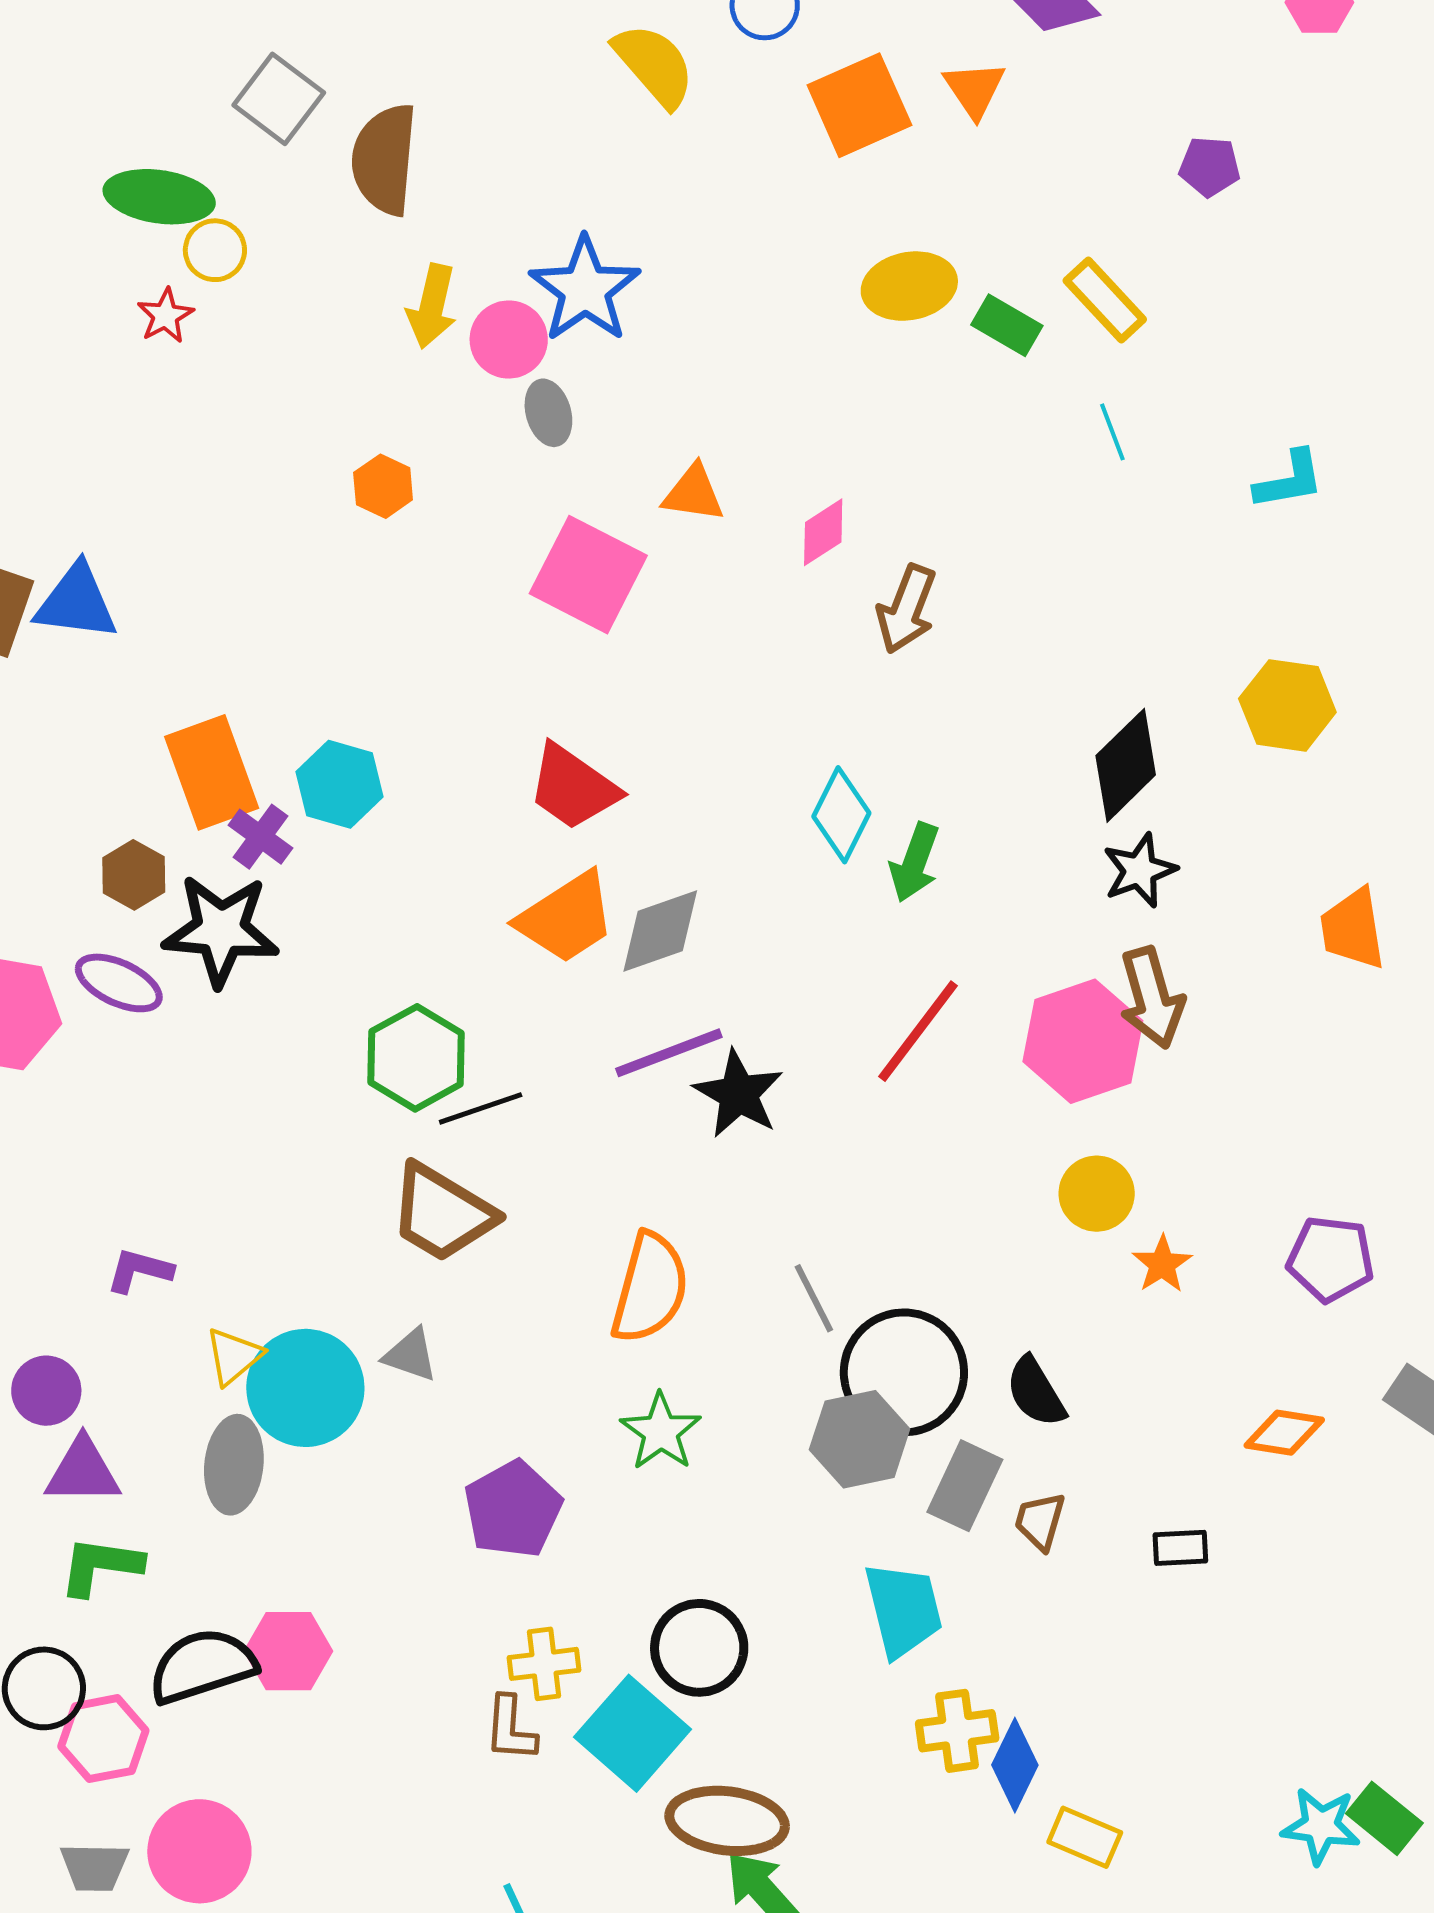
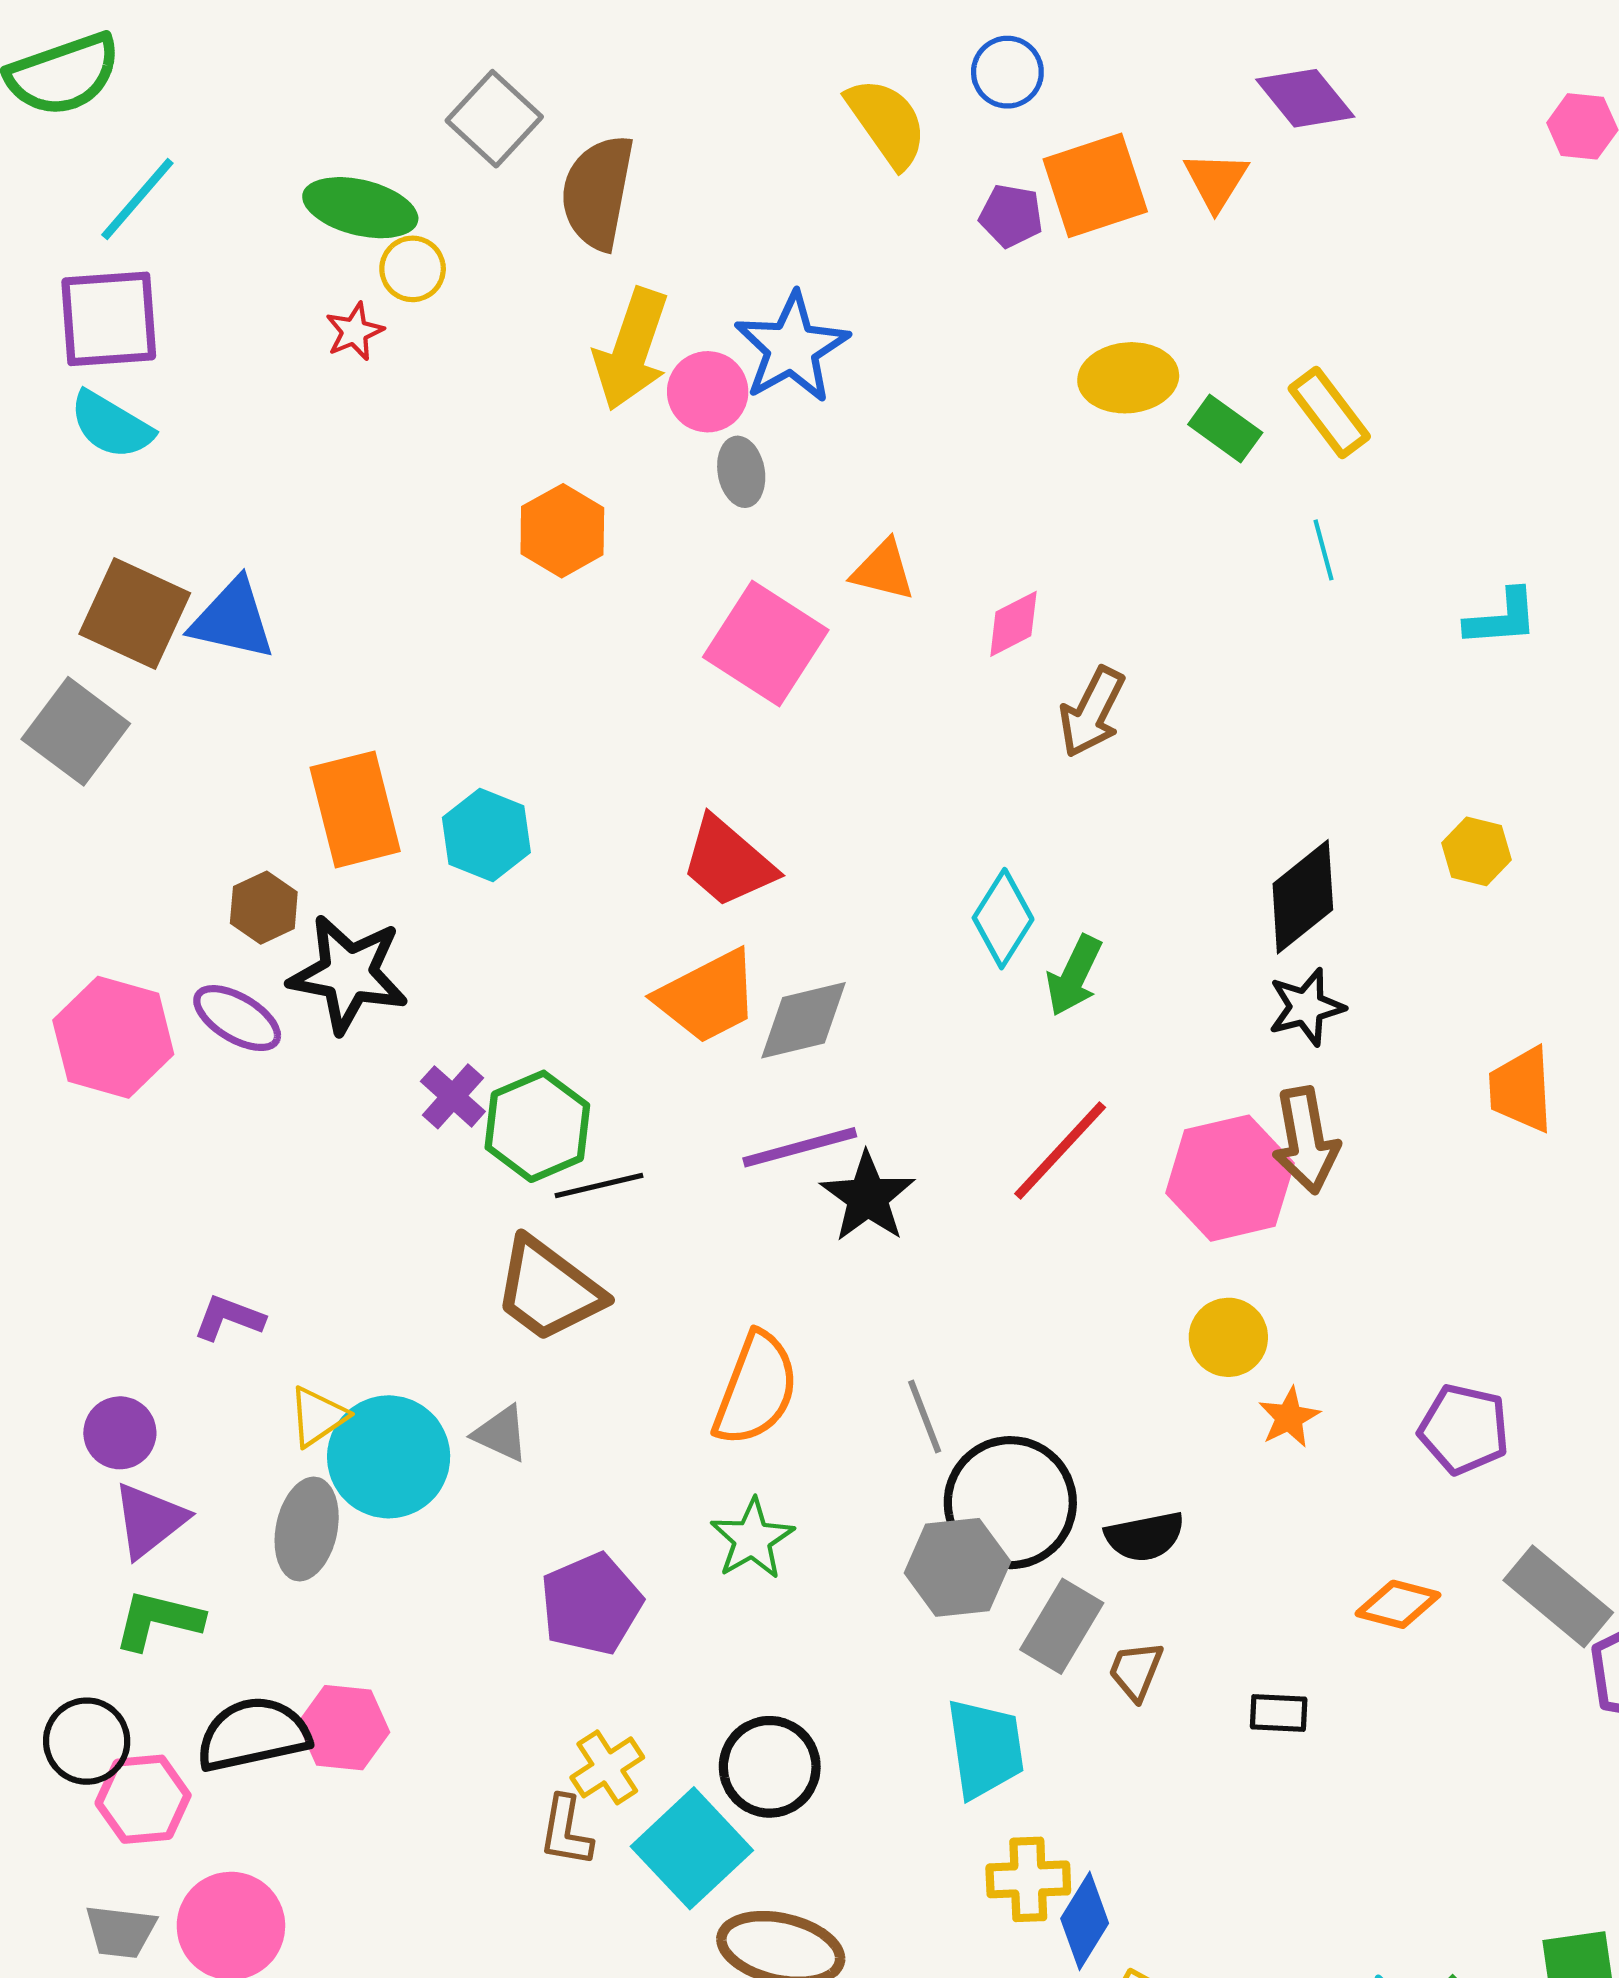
purple pentagon: (1210, 167) -> (1011, 216), moved
yellow arrow: (432, 306) -> (631, 349), size x1.4
orange hexagon: (383, 486) -> (562, 531), size x1.4
yellow hexagon: (1287, 705) -> (1477, 851), size x0.7
purple cross: (260, 837) -> (453, 1096), moved
black semicircle: (1036, 1392) -> (1145, 1536), turned -76
purple triangle: (83, 1471) -> (149, 1520), turned -44
yellow cross: (544, 1664) -> (607, 1767), turned -32

